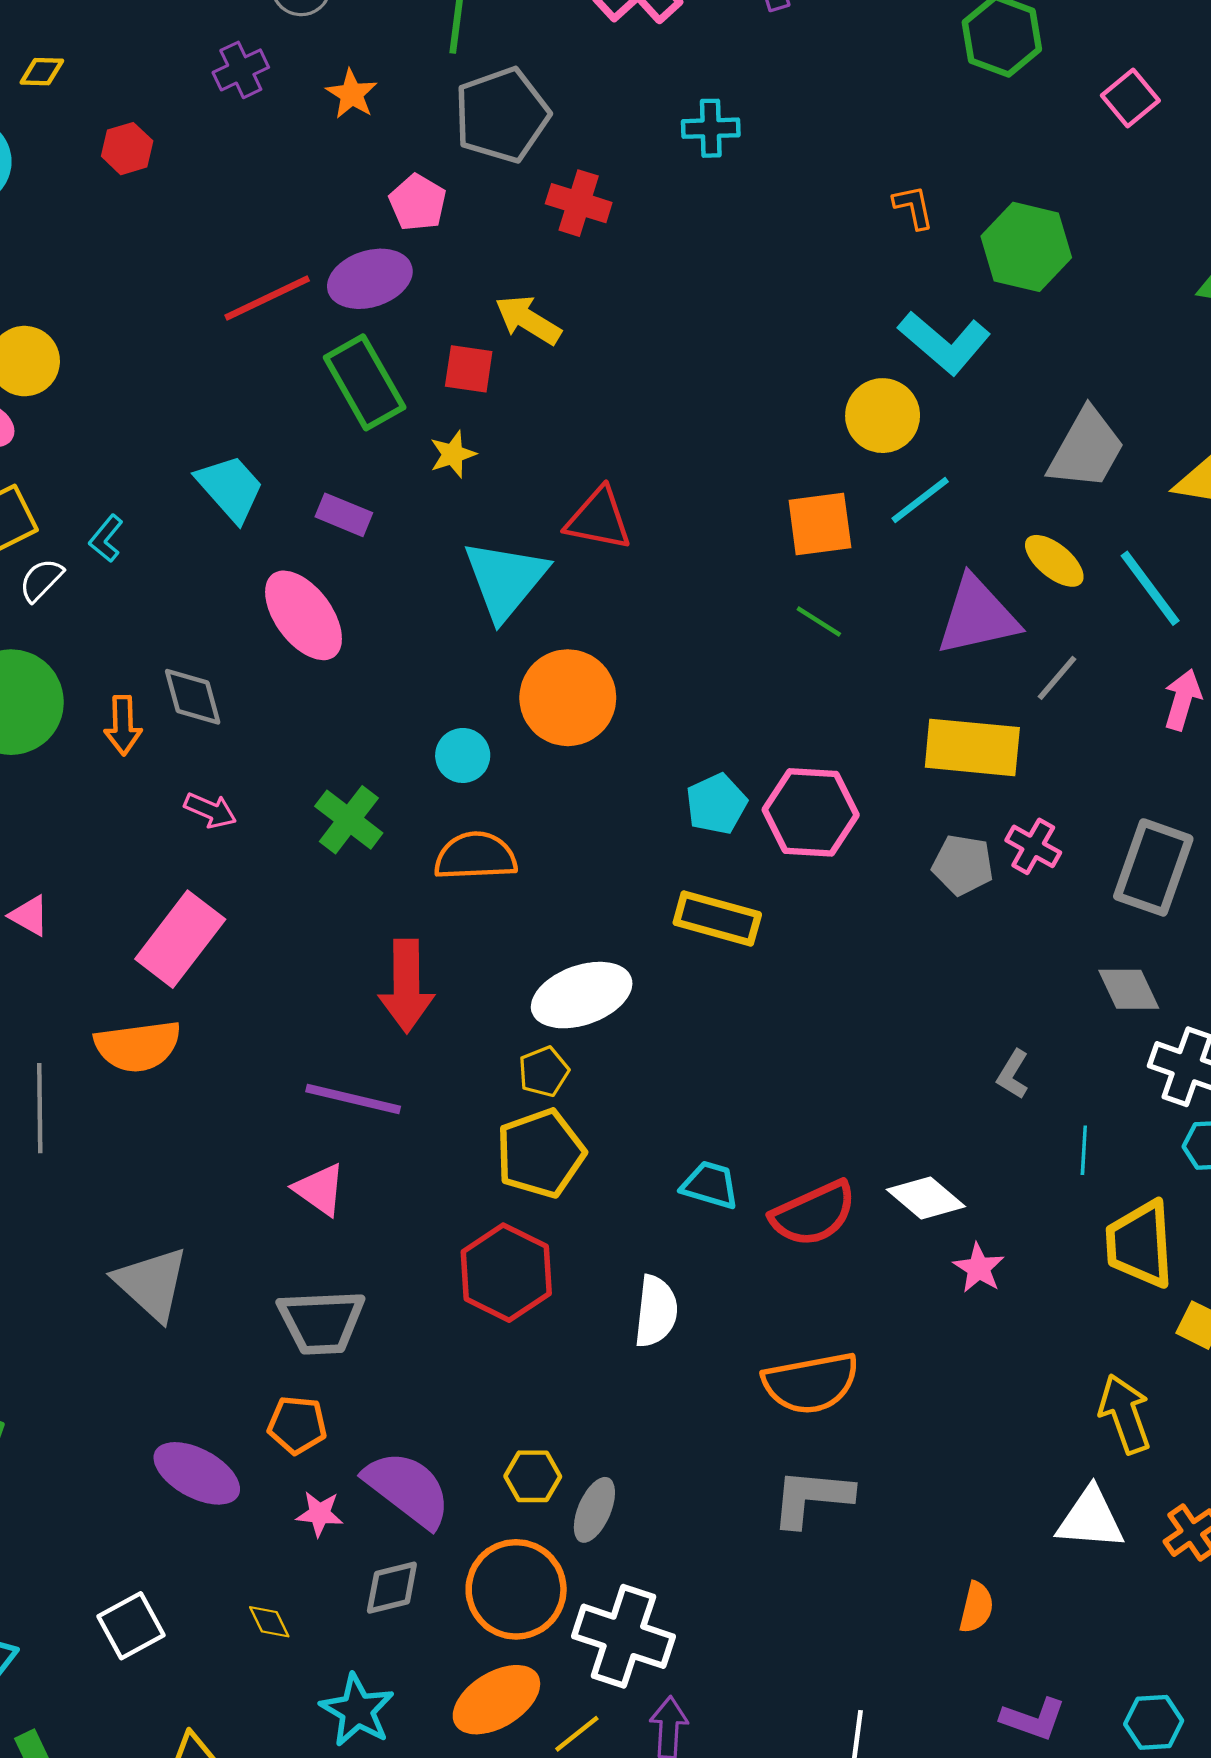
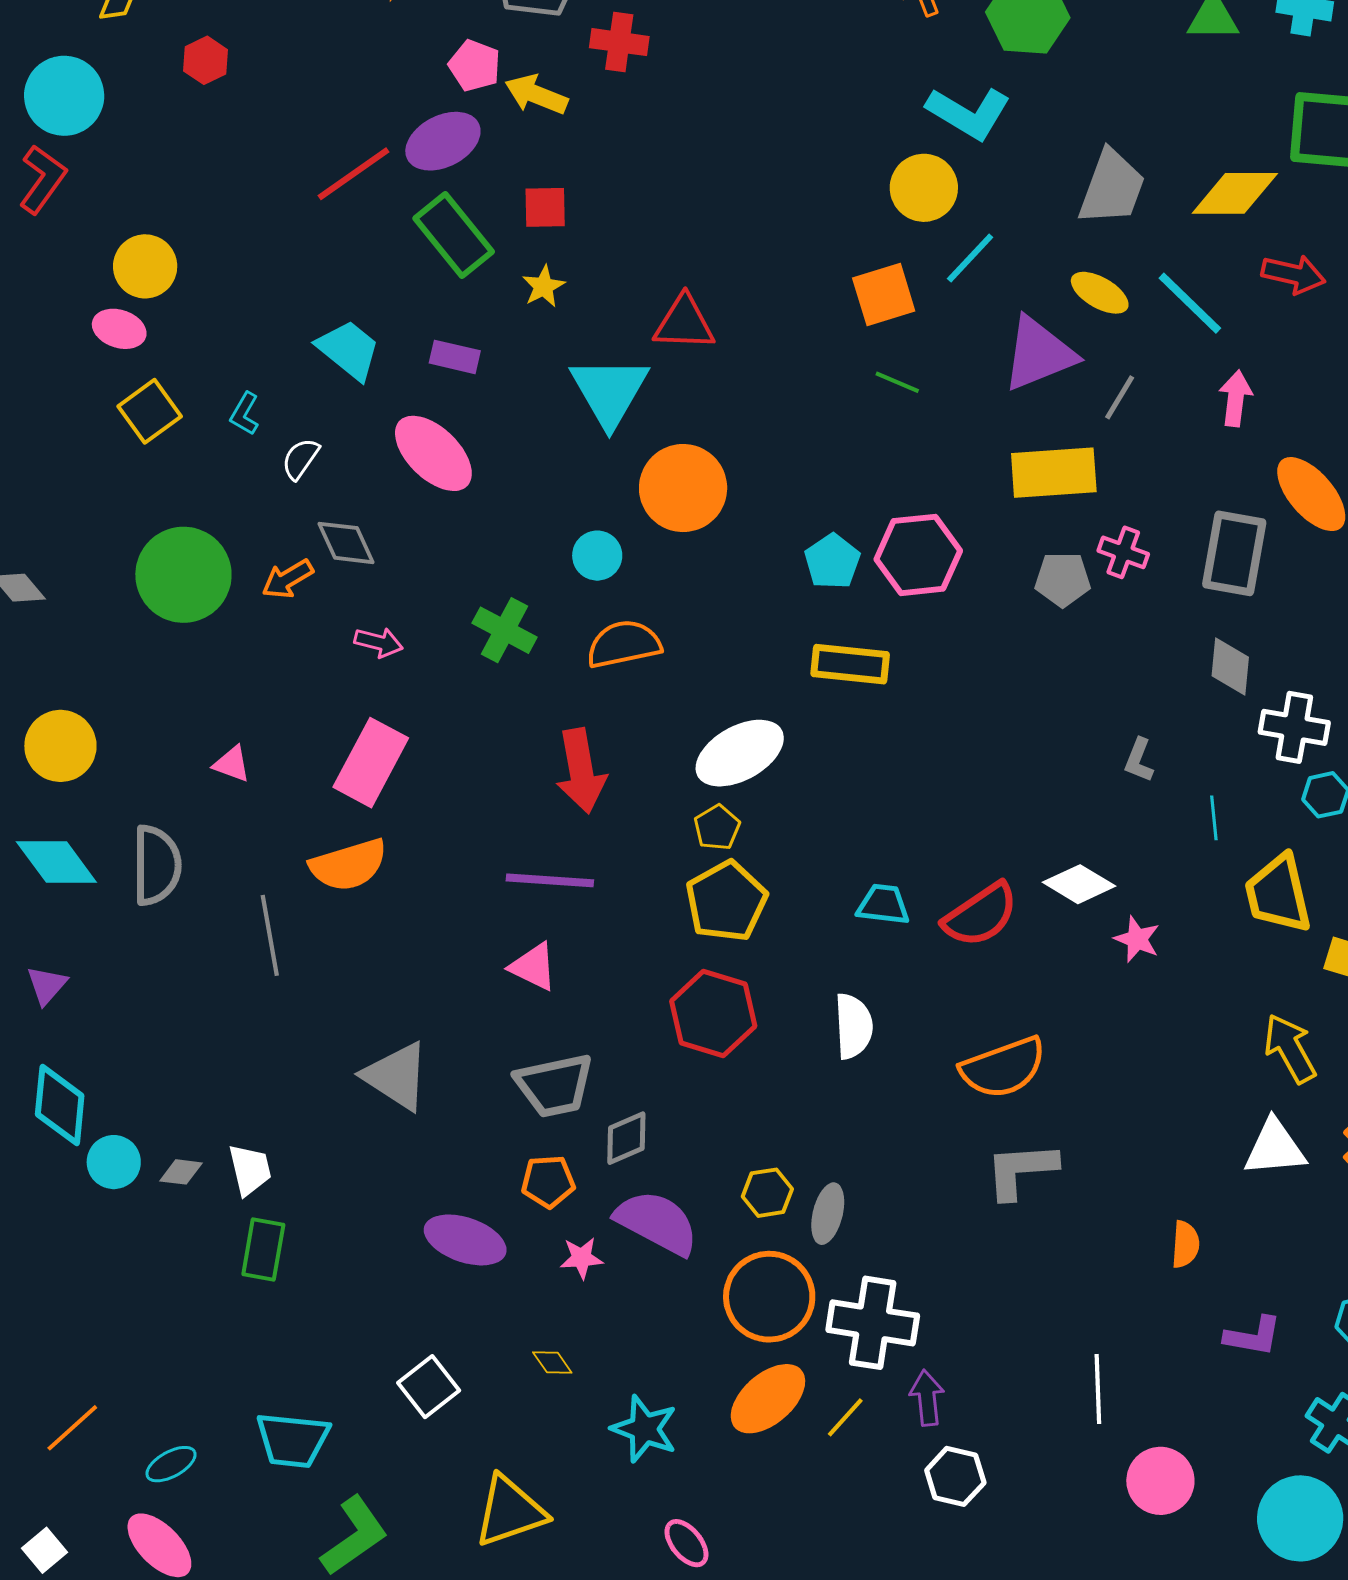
yellow arrow: (528, 320) -> (536, 95), moved
white semicircle: (41, 580) -> (300, 459), moved
orange arrow: (123, 725) -> (288, 579), turned 70
gray diamond: (1129, 989) -> (1230, 667), turned 40
gray diamond: (392, 1588) -> (626, 1138), moved

